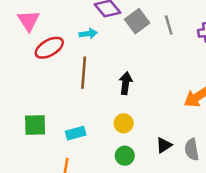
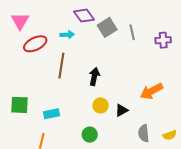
yellow circle: (124, 123) -> (101, 105), moved
black triangle: (164, 145) -> (122, 110), moved

